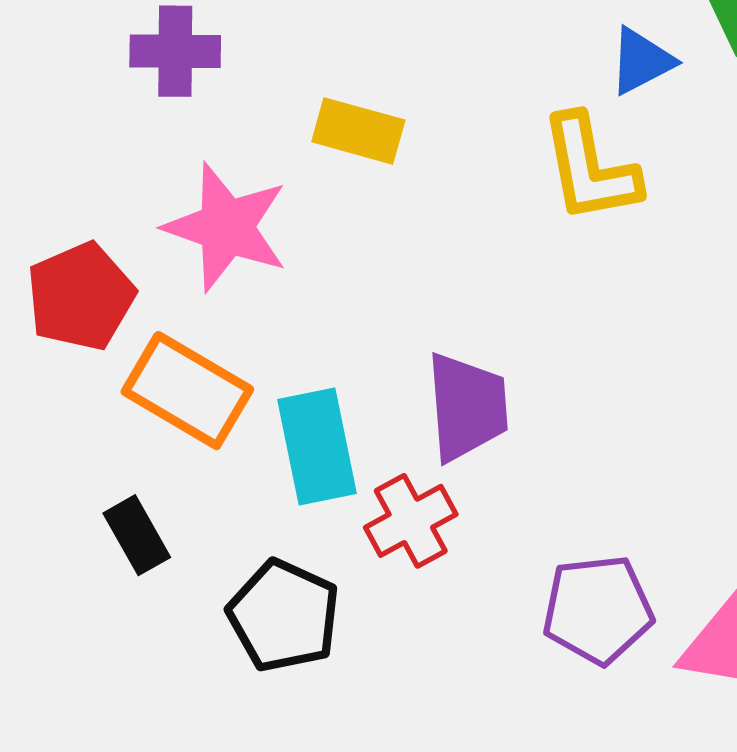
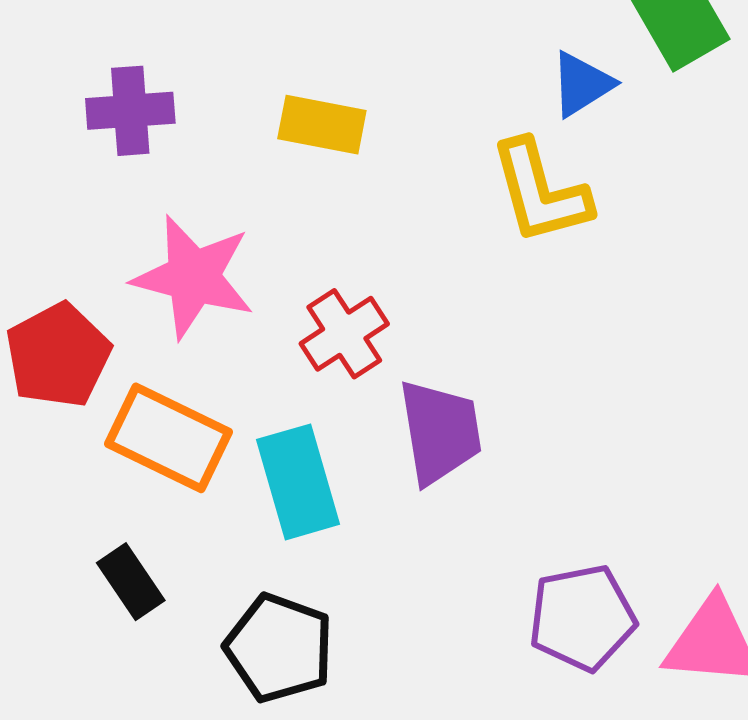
yellow rectangle: (358, 131) -> (322, 125), moved
red cross: (411, 521) -> (344, 334), moved

